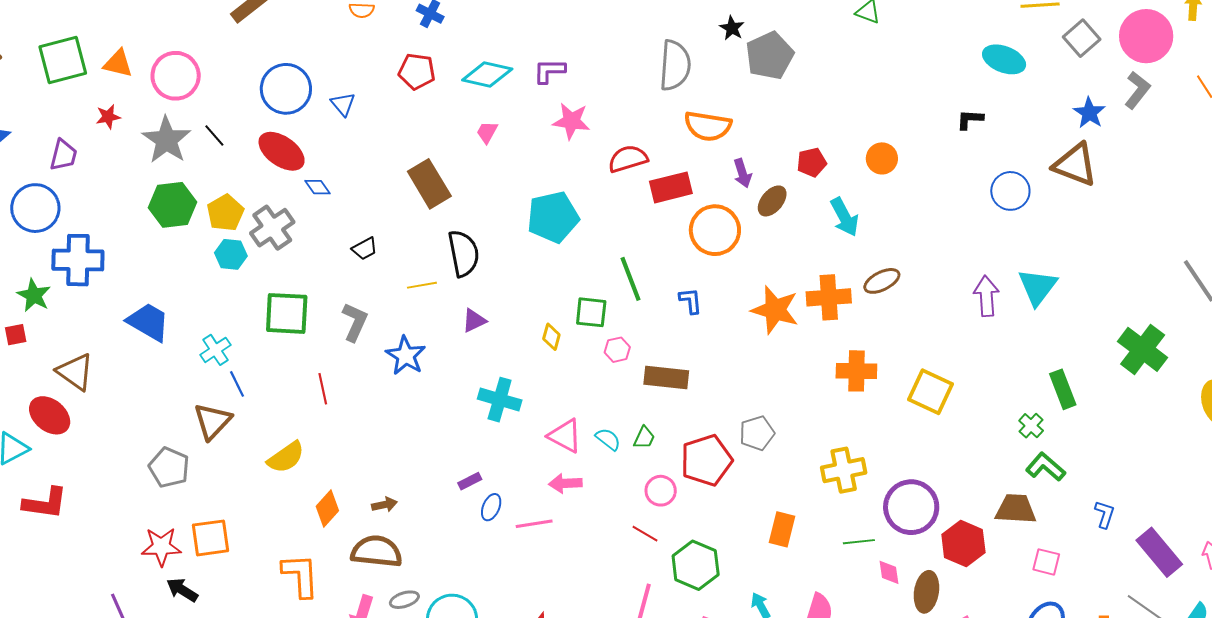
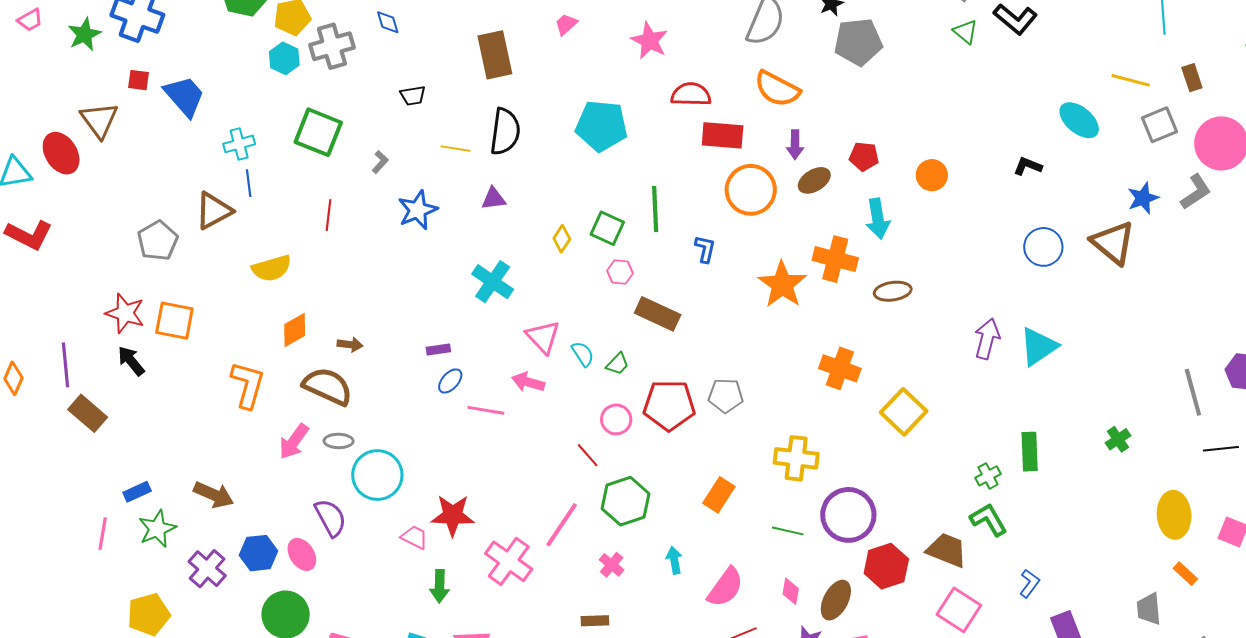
orange cross: (829, 297) -> (835, 259), moved
gray L-shape: (355, 322) -> (380, 162), size x0.6
red square: (16, 335) -> (138, 80), moved
green cross: (1143, 349) -> (1118, 439), size x0.5
pink square: (1046, 562) -> (959, 610), size x1.5
pink diamond: (889, 572) -> (791, 591), moved

